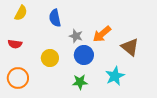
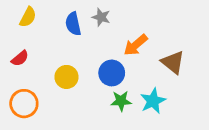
gray star: (76, 36) -> (101, 17), moved
red semicircle: (15, 44) -> (20, 58), turned -48
green star: (80, 82) -> (121, 101), moved

